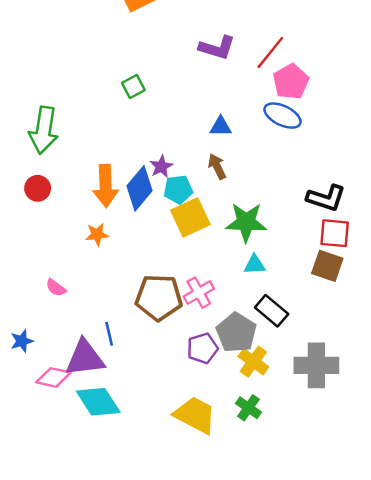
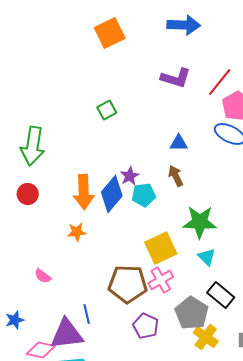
yellow square: (190, 217) -> (161, 248), moved
cyan triangle: (255, 265) -> (207, 257), turned 48
purple pentagon: (202, 348) -> (146, 326), moved, turned -30

